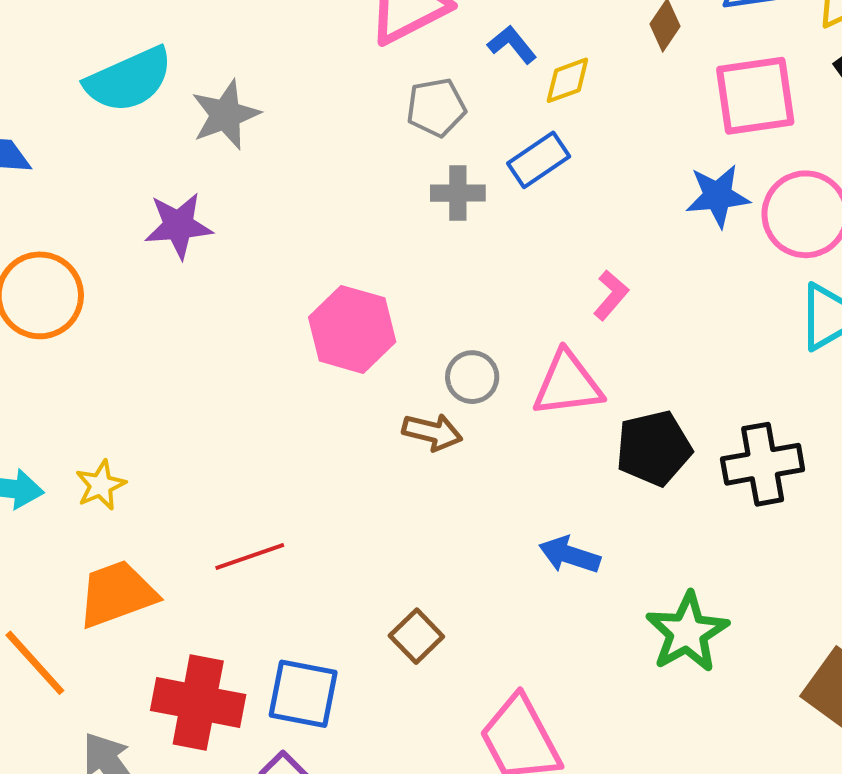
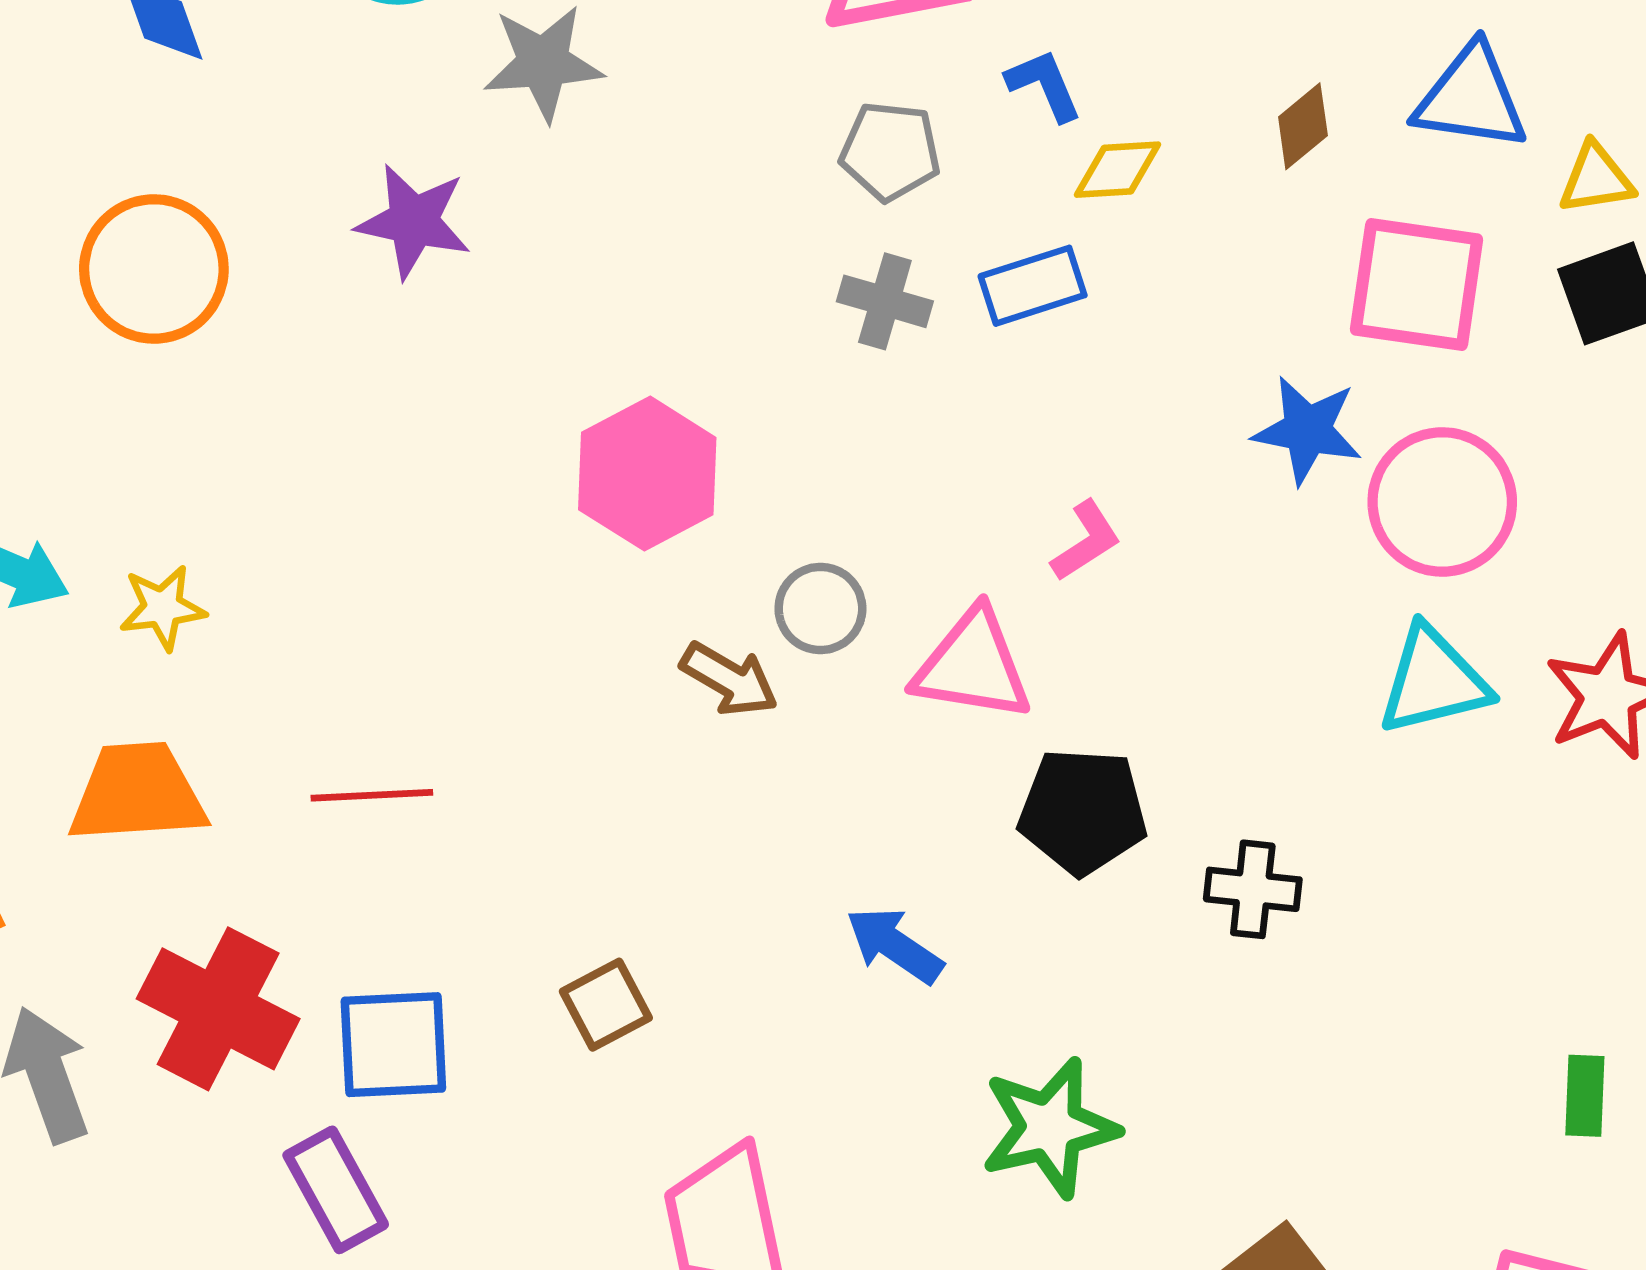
black cross: (763, 464) -> (1253, 889), size x0.7
blue square: (303, 694) -> (393, 1045), turned -30

